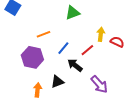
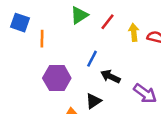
green triangle: (73, 13) -> (79, 15), moved
orange line: (44, 34) -> (42, 39), moved, turned -56
red line: (87, 50) -> (107, 22), moved

